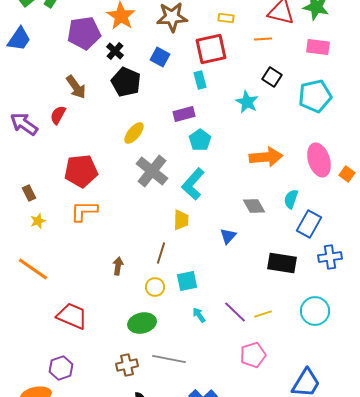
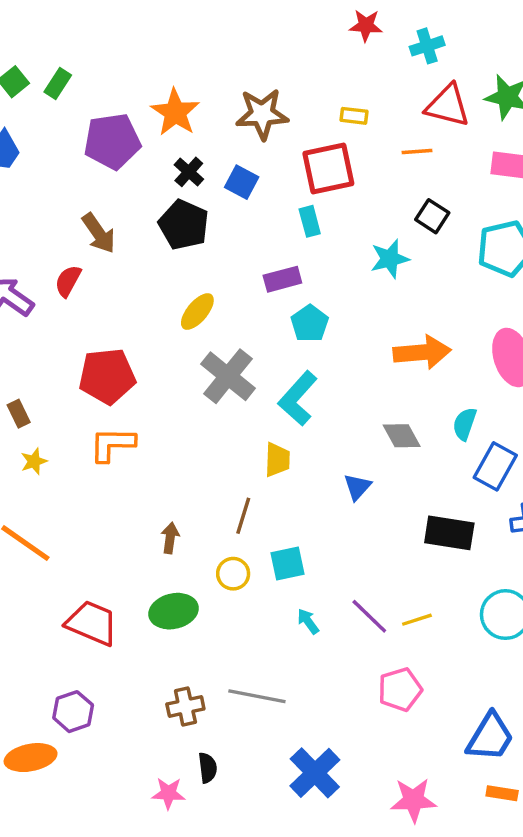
black cross: (115, 51) -> (189, 172), moved
cyan star: (247, 102) -> (390, 259), turned 30
green ellipse: (142, 323) -> (174, 611), moved

